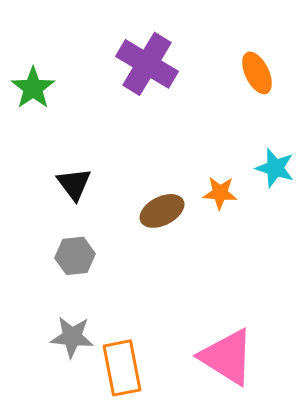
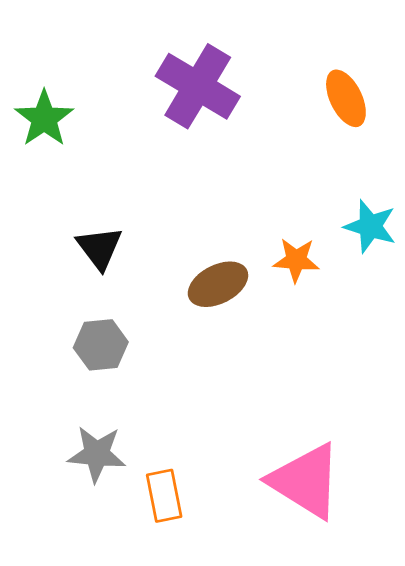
orange rectangle: (122, 368) -> (164, 496), size x0.7

